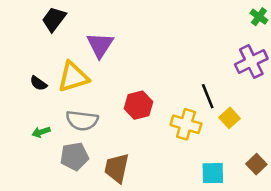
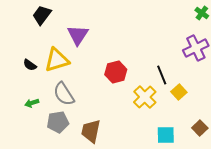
red hexagon: (138, 105) -> (116, 72), moved
gray semicircle: (82, 121) -> (64, 94), turned 50
yellow cross: (186, 124) -> (145, 97), turned 30

